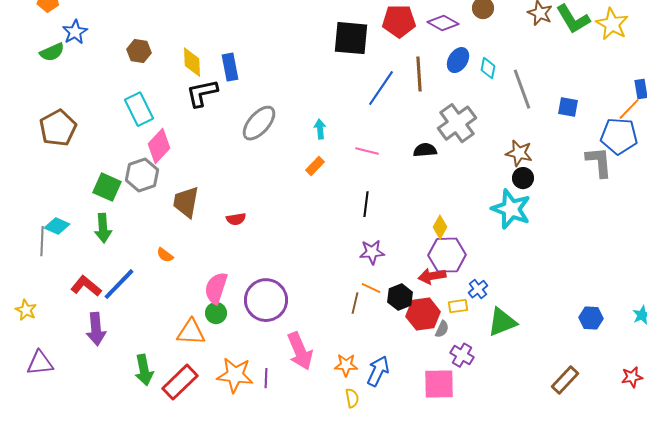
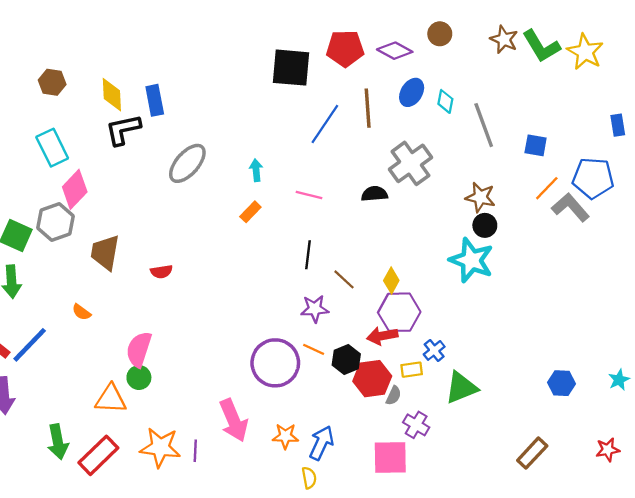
orange line: (629, 109) -> (547, 188), moved
gray L-shape: (599, 162) -> (571, 207), turned -36
purple circle: (266, 300) -> (275, 363), moved
brown line: (355, 303) -> (344, 279), moved, turned -60
yellow semicircle: (352, 398) -> (309, 478), moved

